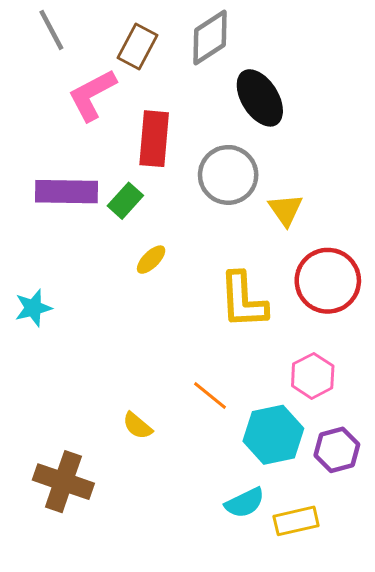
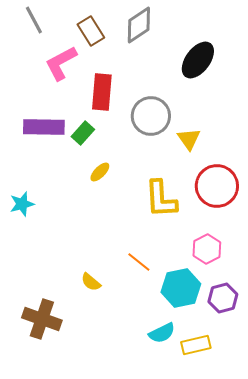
brown rectangle: (137, 47) -> (91, 31), turned -60
black ellipse: (260, 98) -> (198, 60), moved, turned 69

